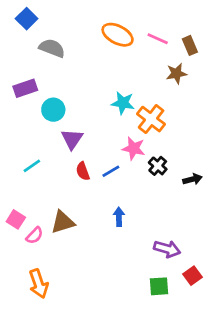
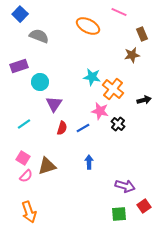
pink line: (158, 39) -> (119, 12), moved
red semicircle: (83, 171) -> (62, 128), turned -144
black arrow: (193, 179) -> (144, 100), moved
pink square: (16, 219) -> (23, 158), moved

